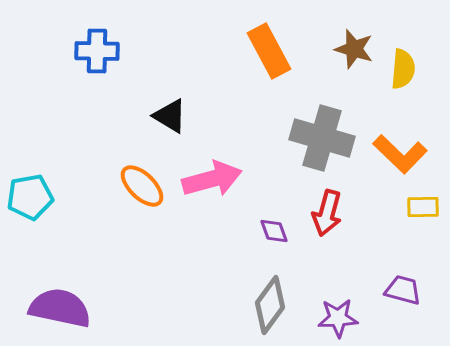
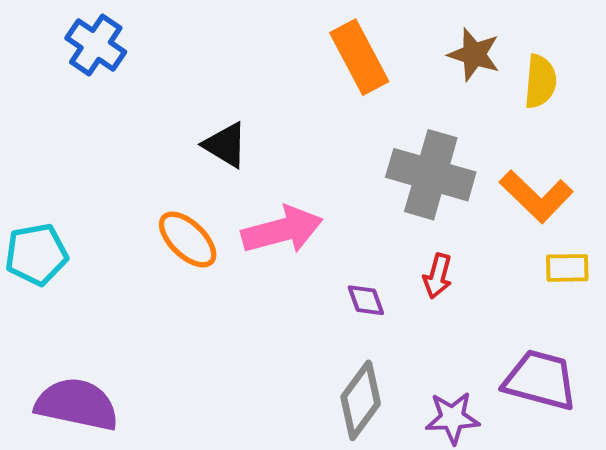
blue cross: (97, 51) -> (96, 45), moved, turned 33
red arrow: (327, 213) -> (438, 276), size x0.7
purple trapezoid: (403, 290) -> (540, 380), size x1.5

